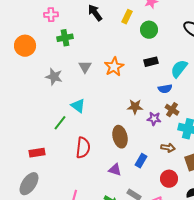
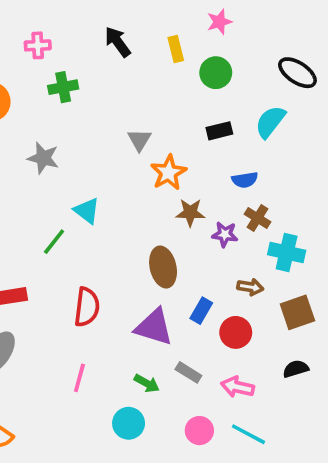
yellow rectangle: (127, 17) -> (176, 49), turned -40
gray triangle: (85, 67) -> (139, 140), moved
orange star: (114, 67) -> (169, 173), moved
cyan semicircle: (179, 69) -> (270, 122), moved
red semicircle: (83, 148) -> (87, 307), moved
purple triangle: (115, 170) -> (154, 327), size x1.6
red circle: (169, 179) -> (236, 332), moved

